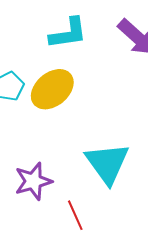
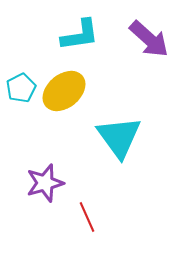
cyan triangle: (107, 163) -> (119, 137), moved

